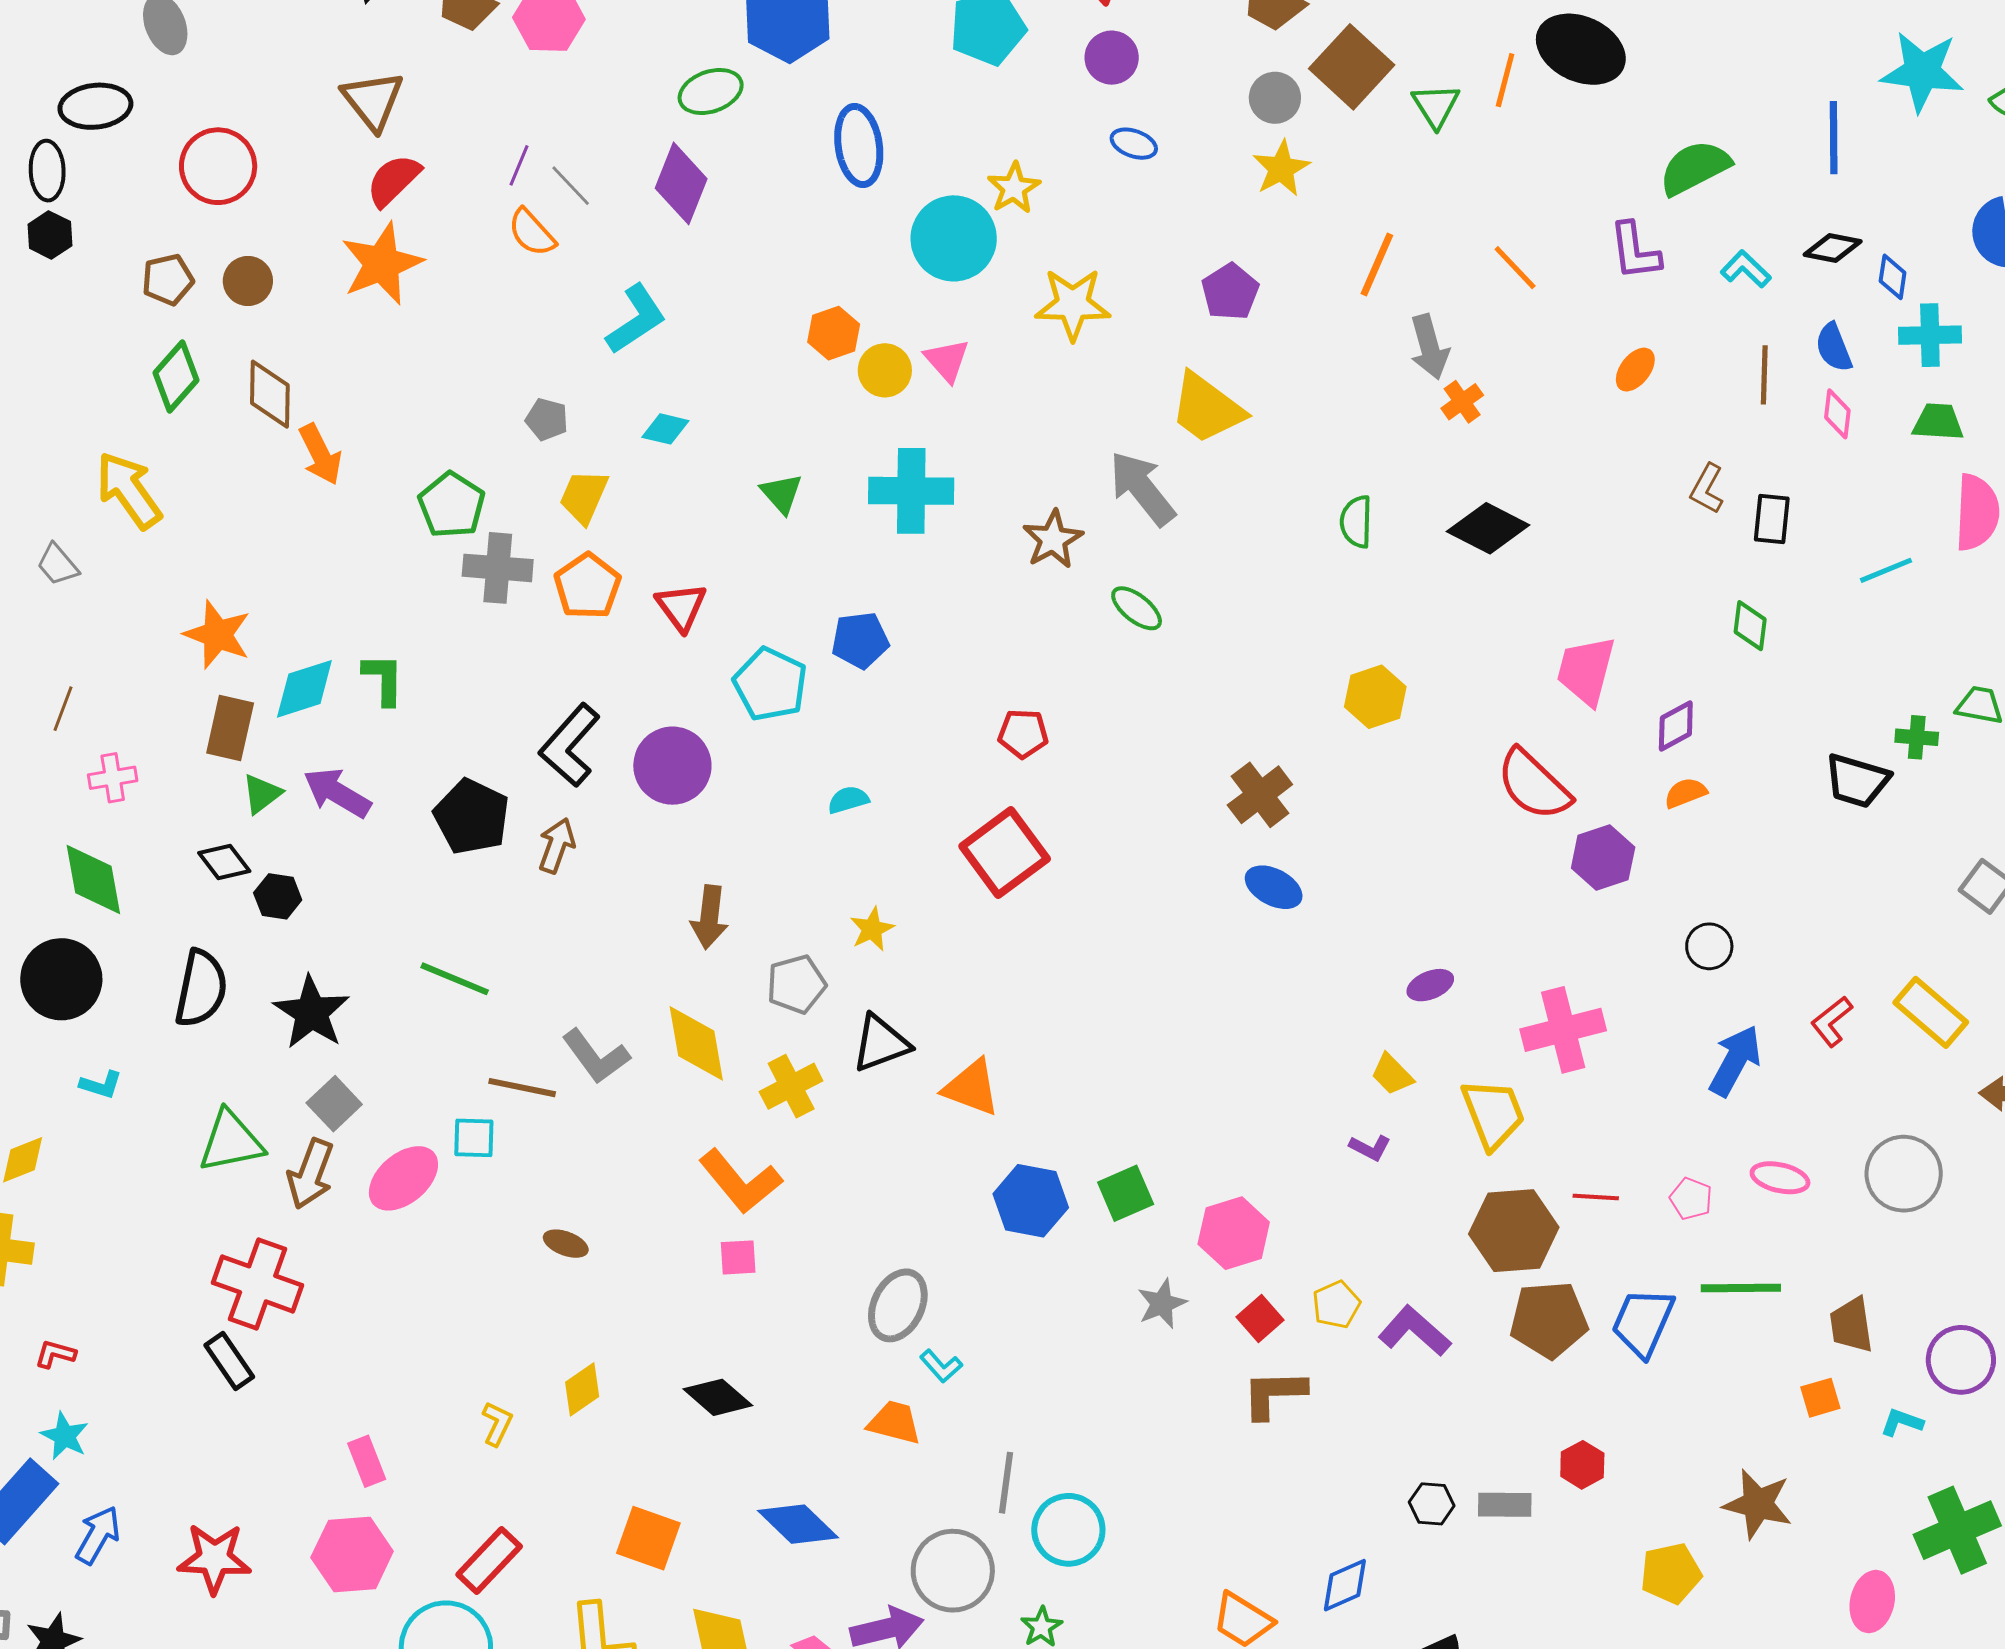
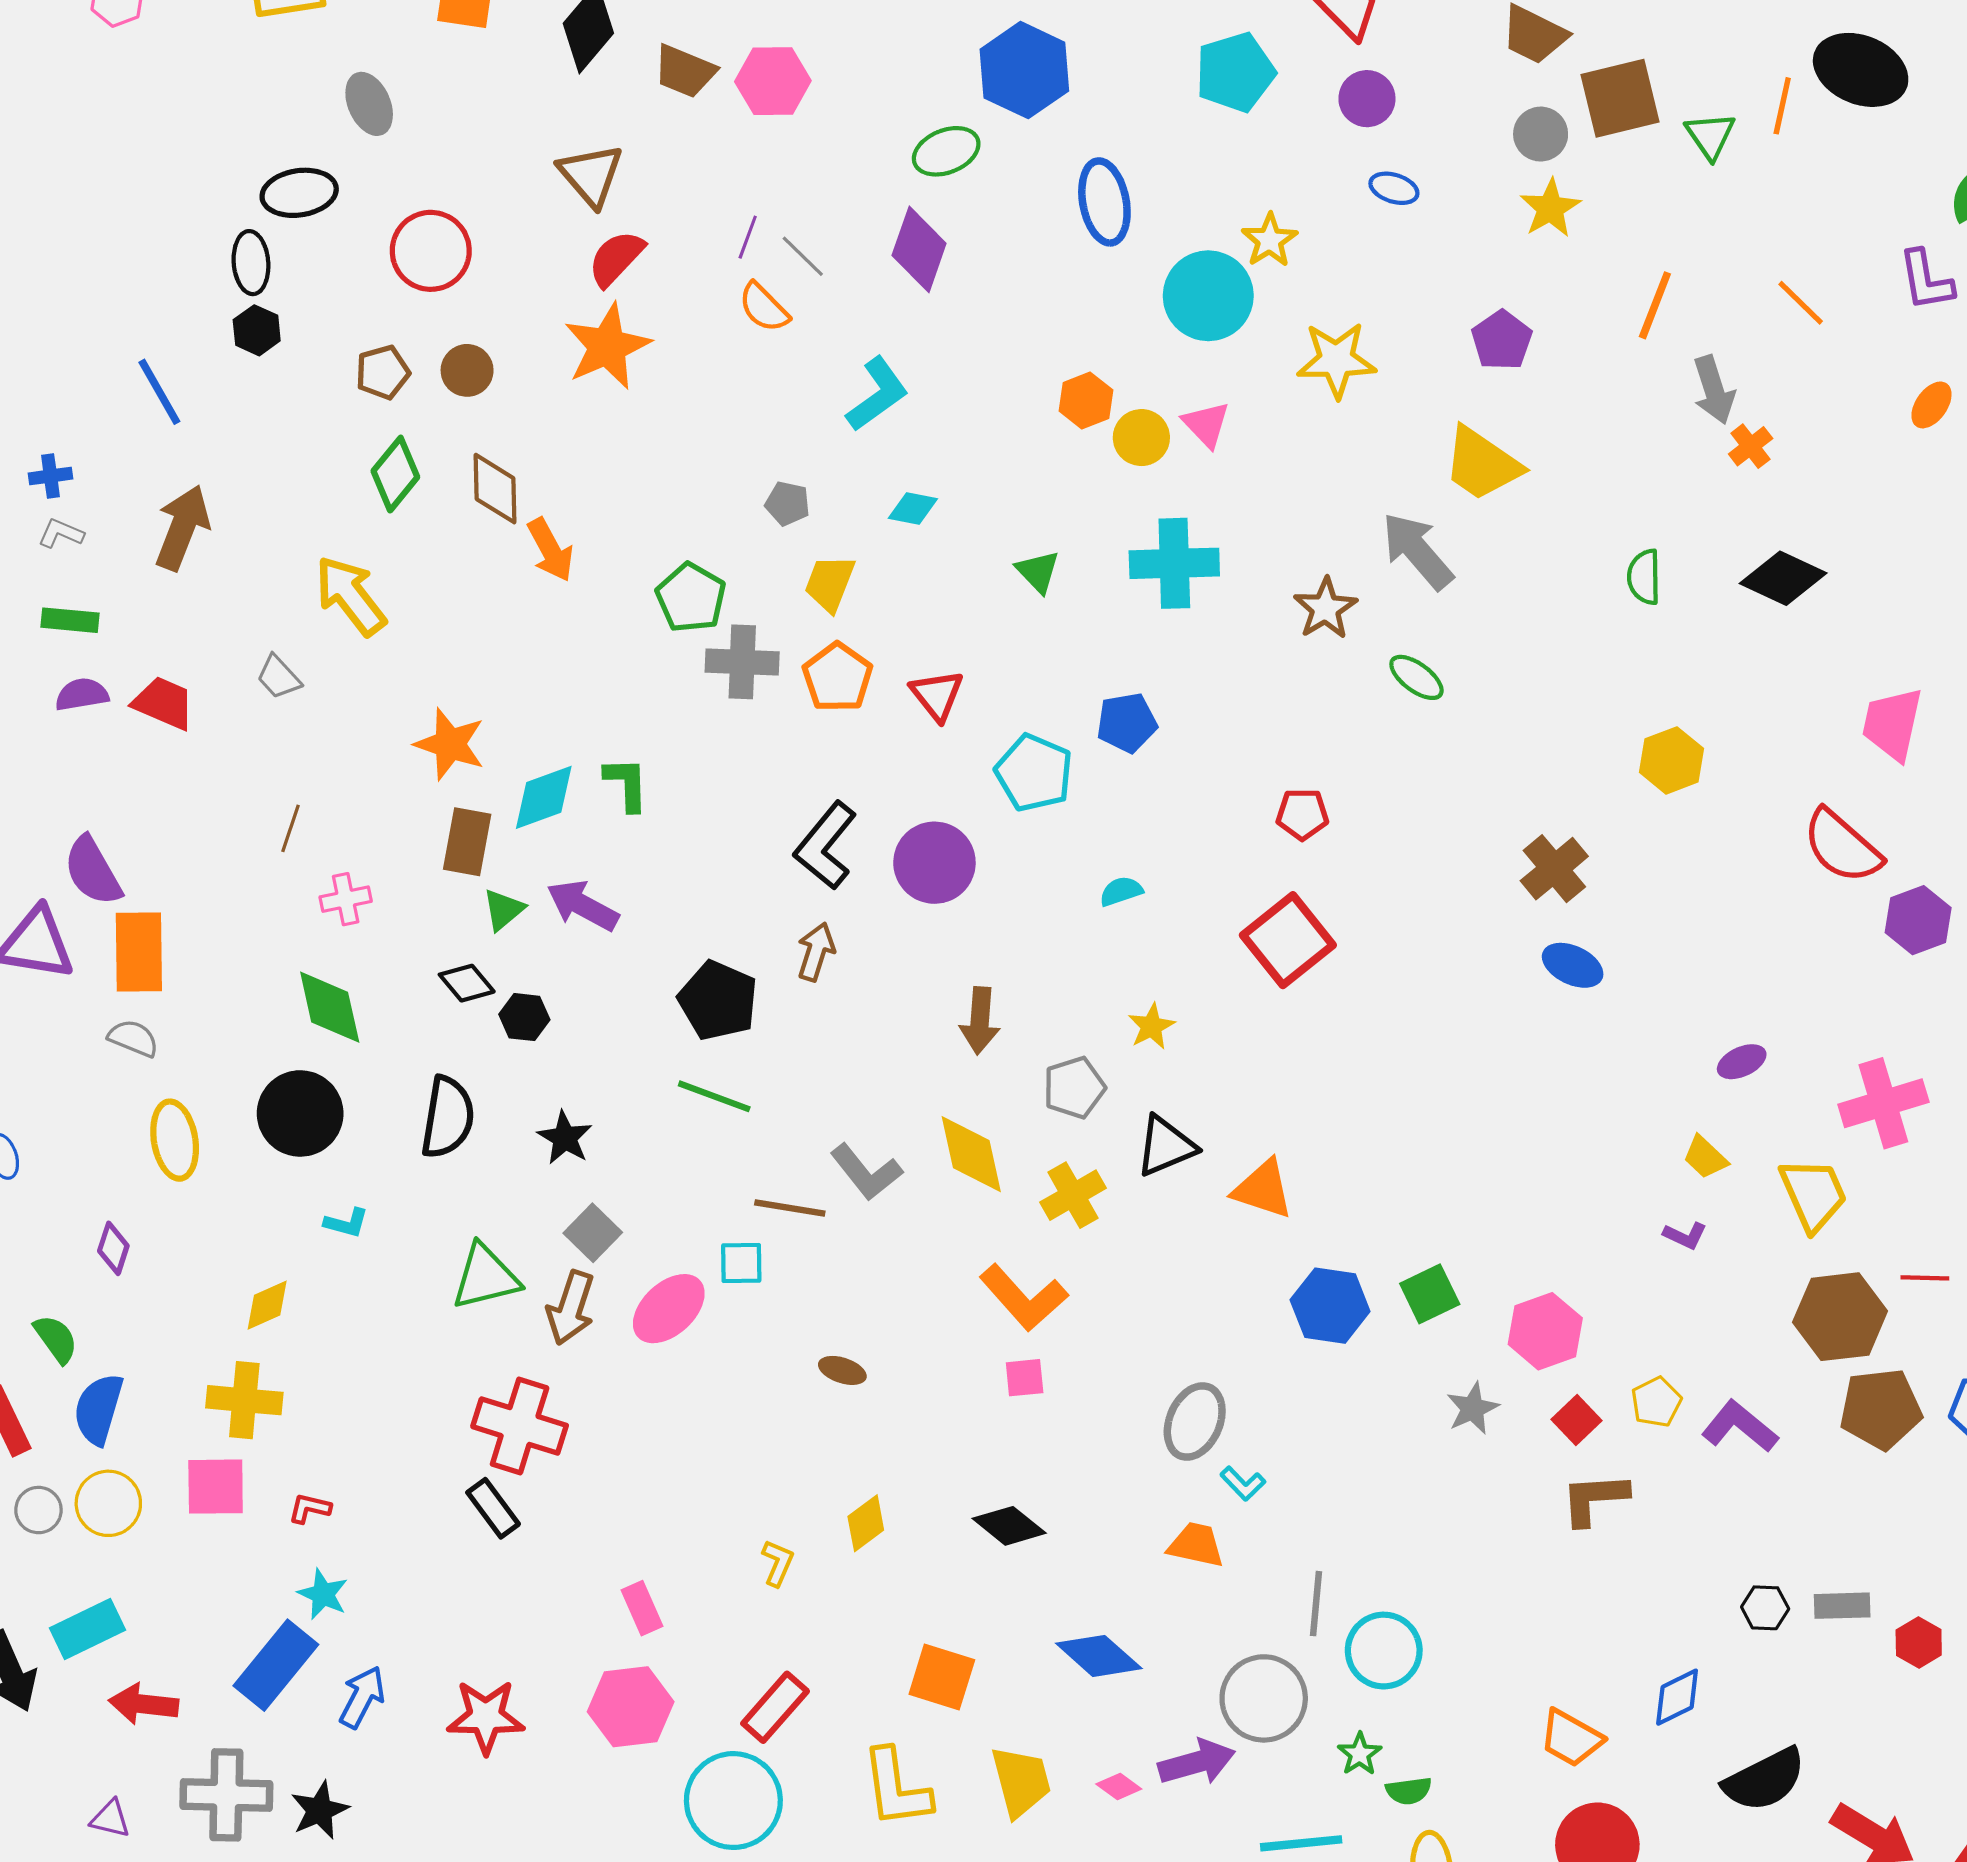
brown square: (1352, 67) -> (1620, 98), turned 36
black pentagon: (472, 817) -> (718, 1001), moved
black star: (311, 1012) -> (565, 1138), size x0.7
red hexagon: (1582, 1465) -> (1919, 1642), moved

